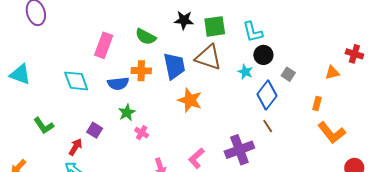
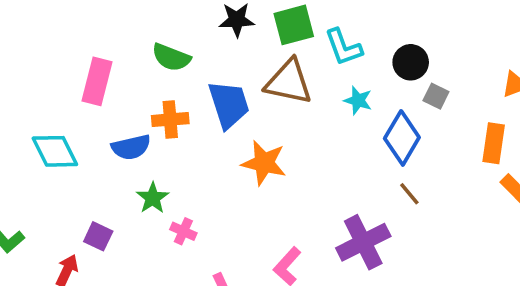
cyan L-shape: (253, 32) -> (343, 47), moved
black circle: (263, 55) -> (411, 62), moved
orange rectangle: (317, 104) -> (494, 143), size x1.5

